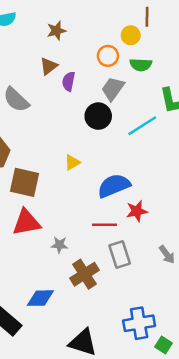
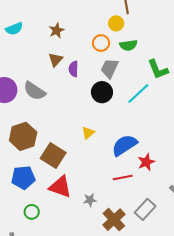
brown square: (25, 182) -> (53, 155), turned 30
red triangle: (26, 222) -> (60, 187), turned 40
gray rectangle: (120, 255) -> (145, 209), moved, turned 70

